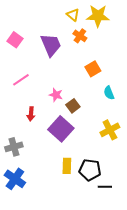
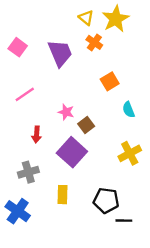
yellow star: (98, 16) -> (116, 19), turned -30
gray cross: (14, 147) -> (28, 172), moved
yellow rectangle: (67, 166) -> (63, 195), moved

